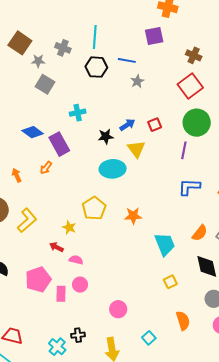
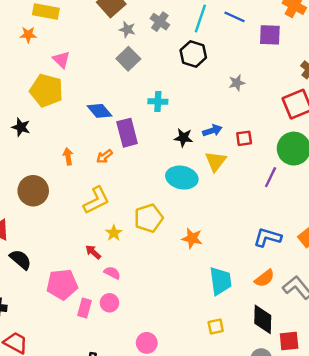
blue line: (127, 60) -> (235, 17), moved
blue L-shape: (189, 187) -> (267, 237), moved
yellow L-shape: (27, 220) -> (96, 200), moved

